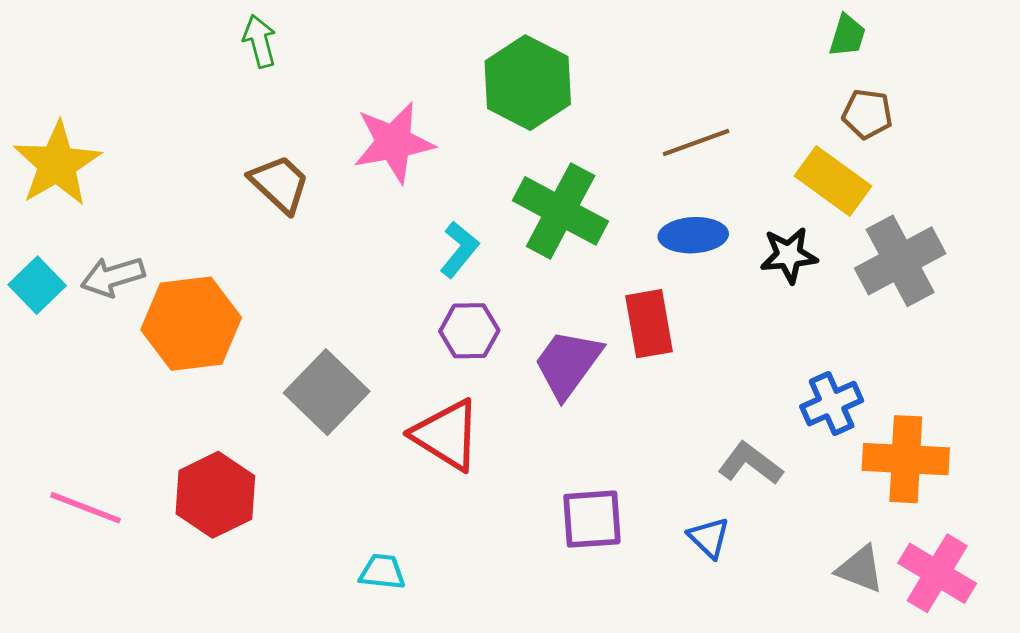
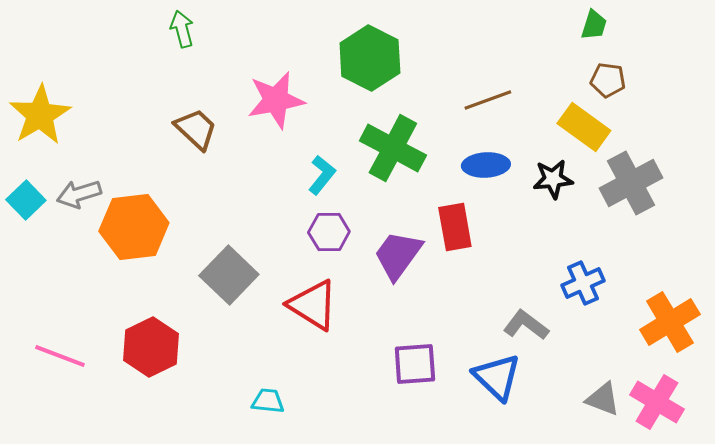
orange cross: (906, 459) -> (670, 322), moved, turned -34
blue triangle: (709, 538) -> (497, 377), size x1.6

